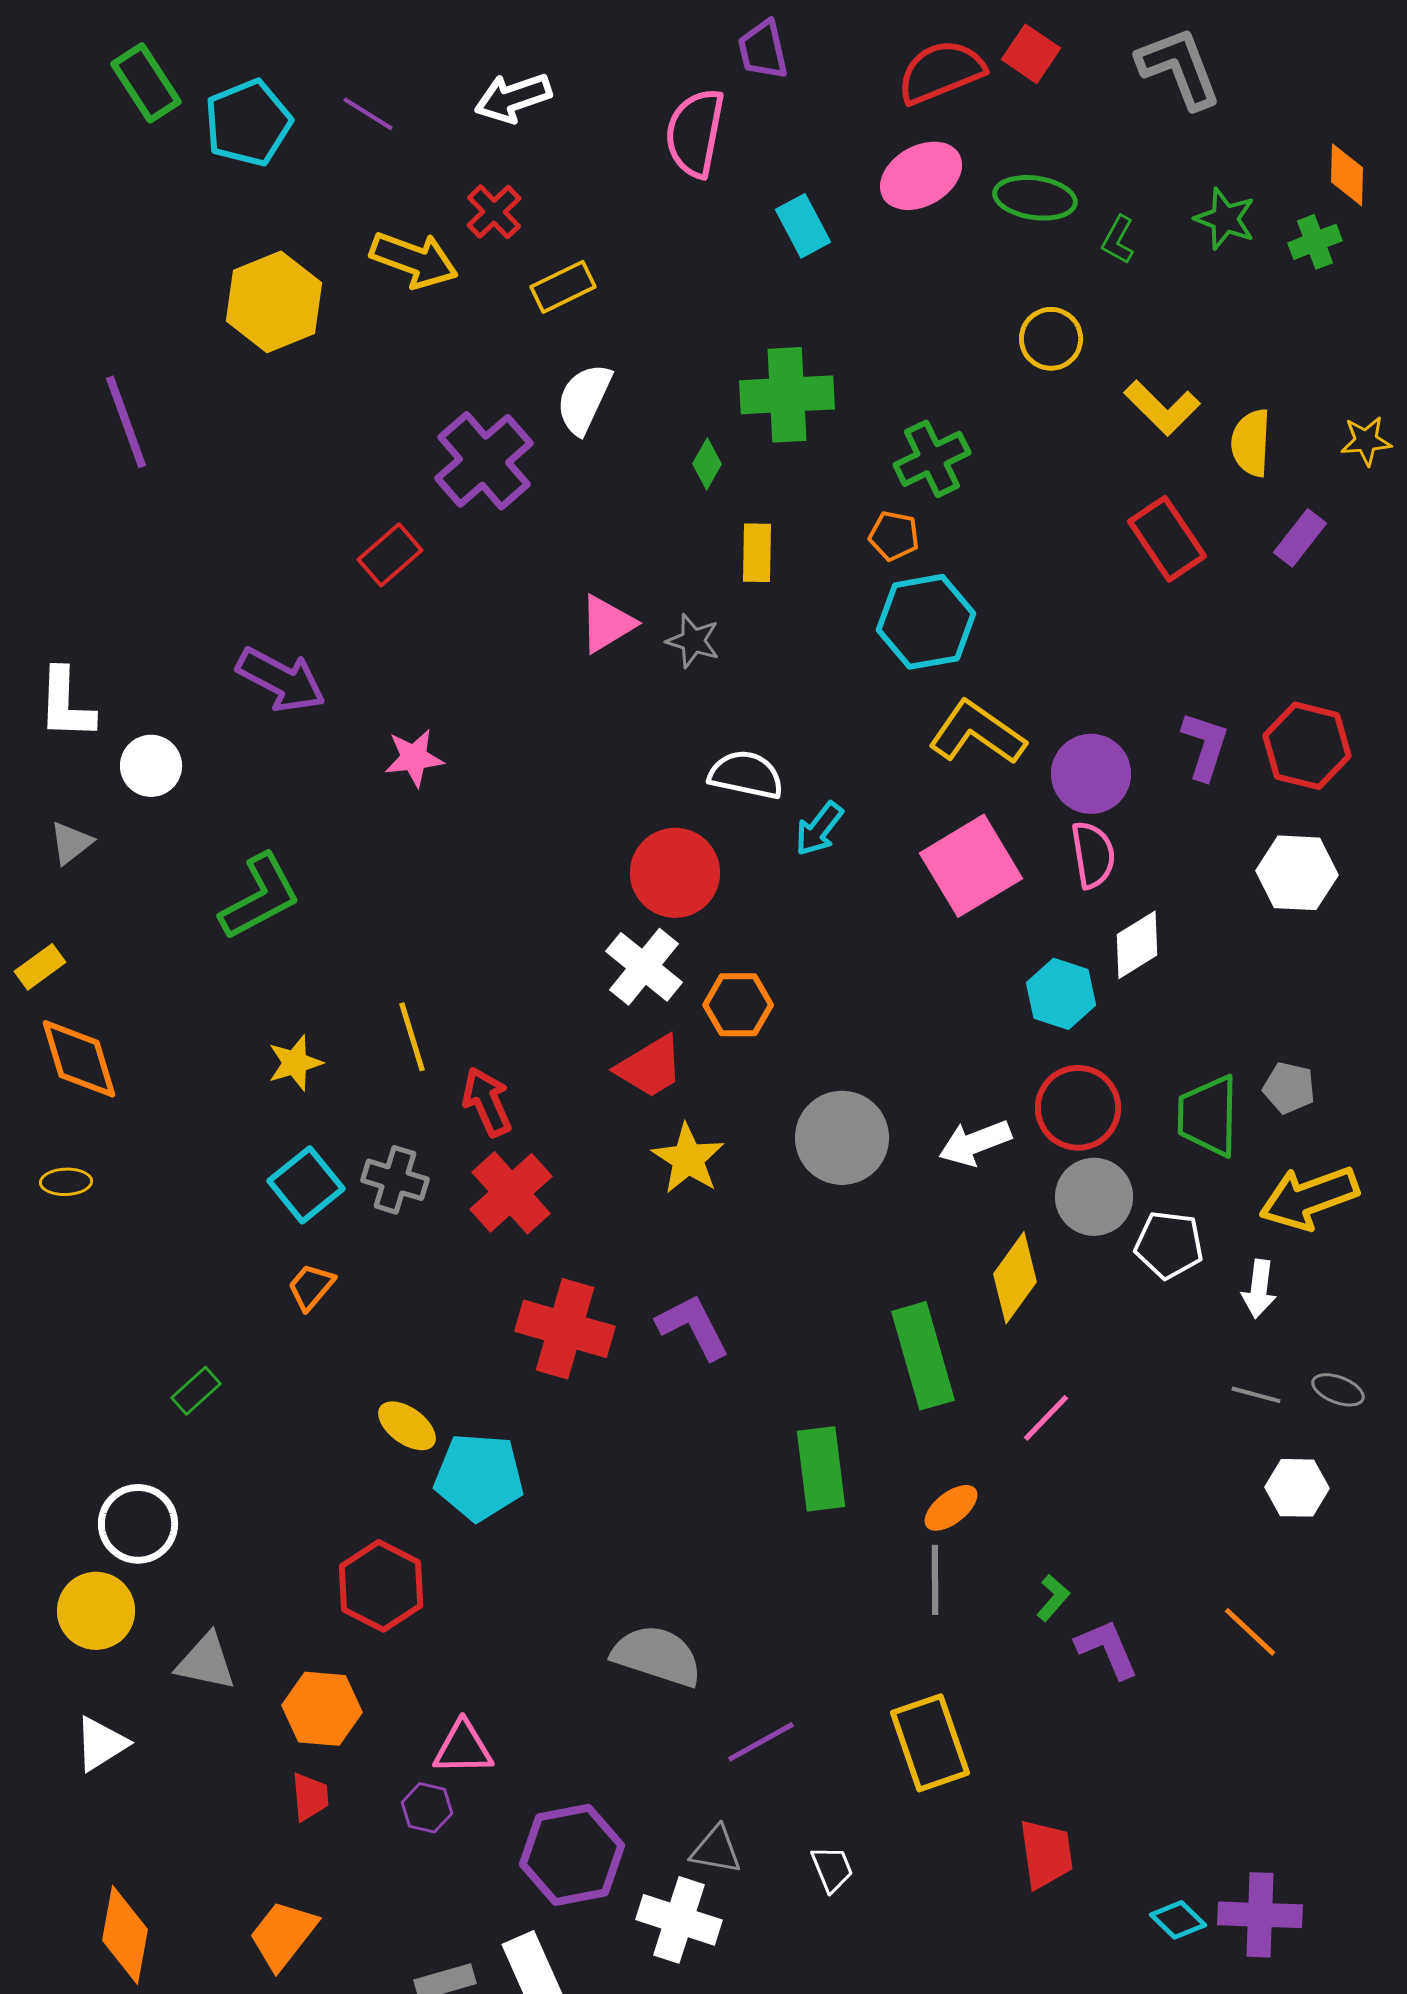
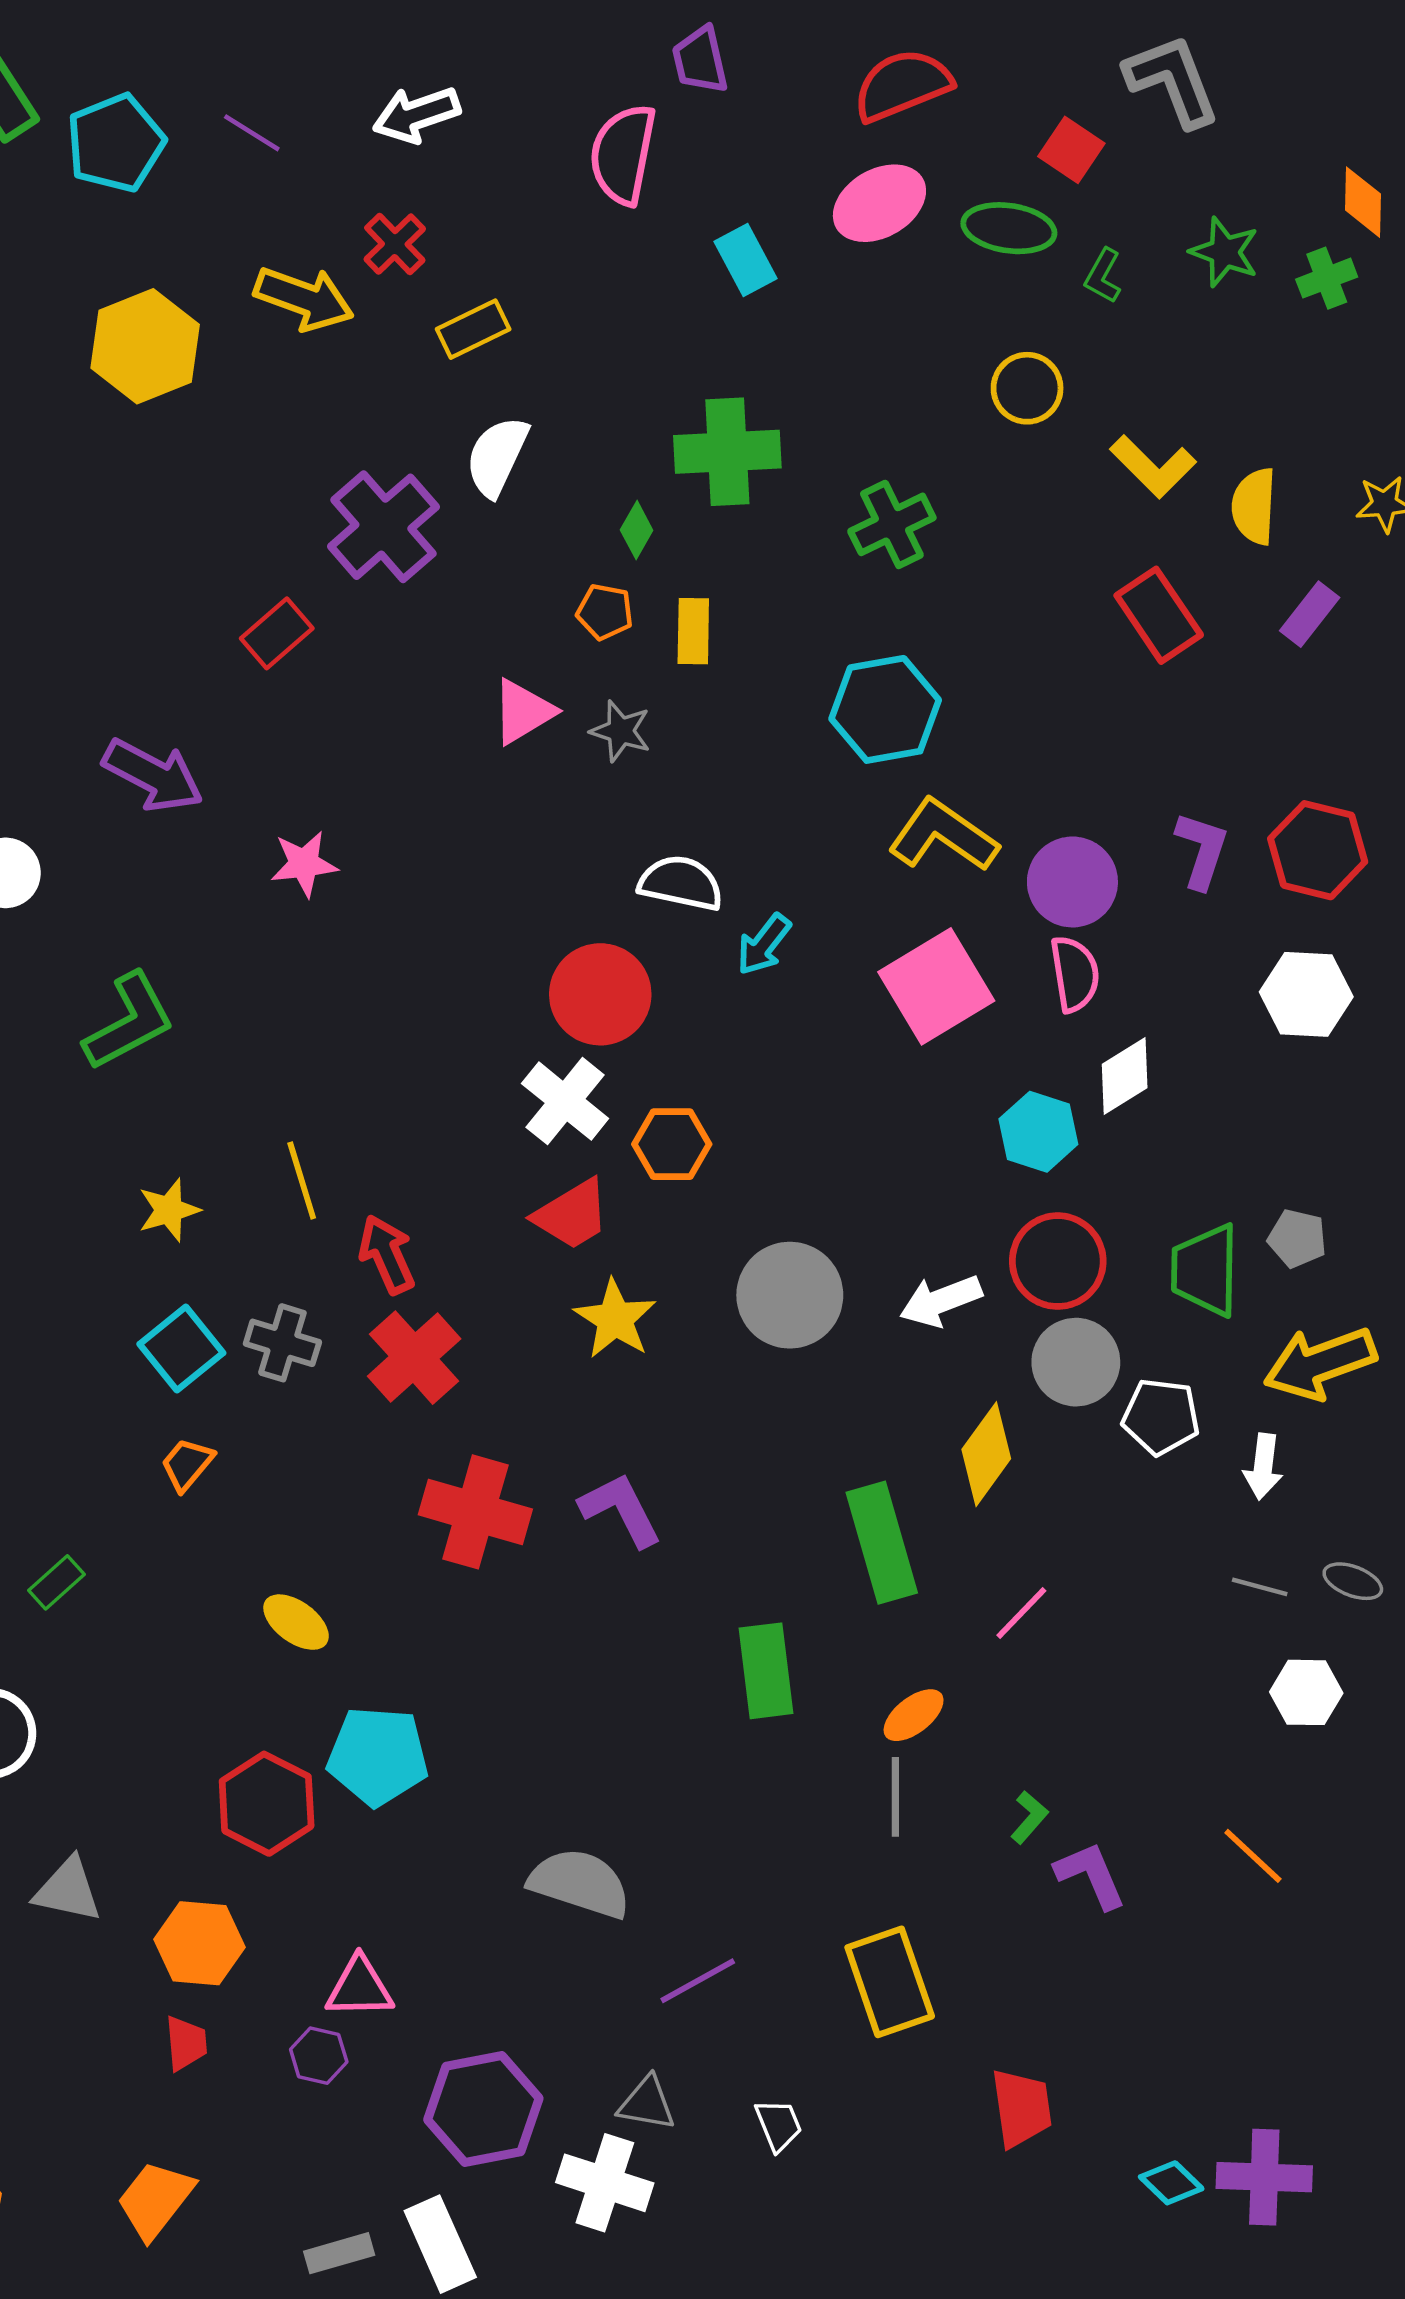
red square: (1031, 54) -> (1071, 150), moved
orange pentagon: (894, 536) -> (605, 612), moved
cyan pentagon: (479, 1477) -> (378, 1756), moved

